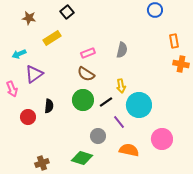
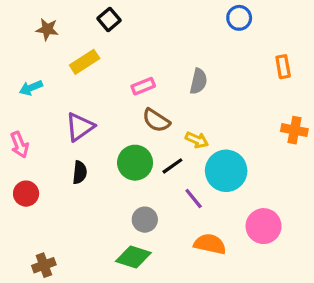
blue circle: (155, 10) -> (239, 18), moved
orange cross: (181, 64) -> (294, 130), moved
purple triangle: (34, 74) -> (80, 127), moved
brown semicircle: (86, 74) -> (156, 120), moved
yellow arrow: (121, 86) -> (197, 140), turned -56
red circle: (28, 117) -> (26, 194), moved
gray circle: (98, 136) -> (145, 220), moved
brown cross: (42, 163) -> (44, 265), moved

